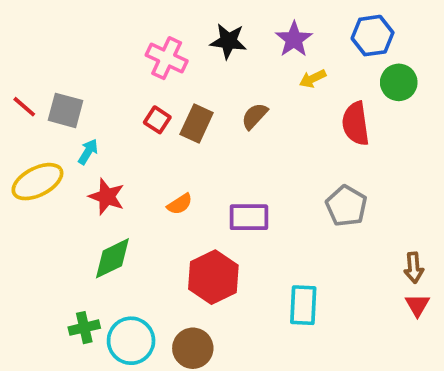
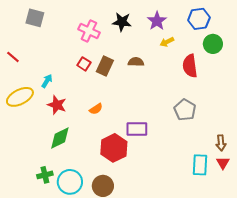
gray square: (66, 110) -> (35, 18), moved
brown semicircle: (255, 116) -> (136, 62), turned 49
purple rectangle: (249, 217) -> (137, 129), moved
cyan rectangle: (303, 305) -> (200, 165), moved

